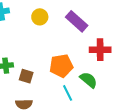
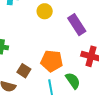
brown square: (26, 76) -> (24, 71), moved

